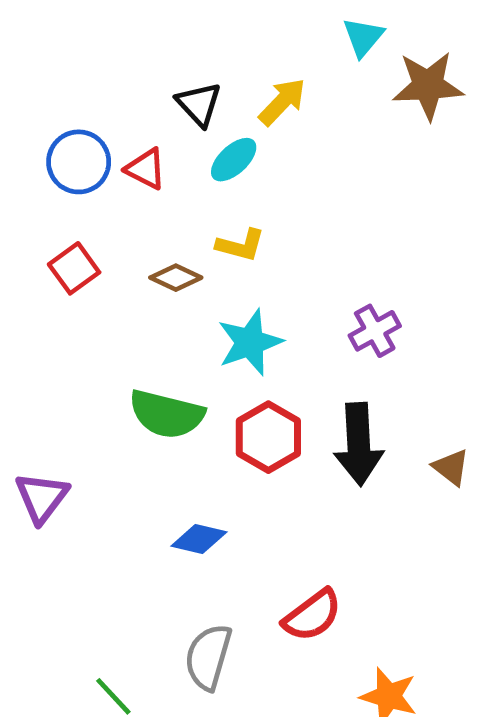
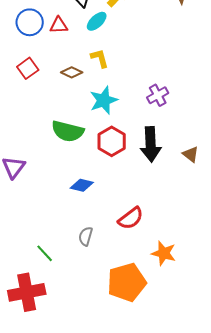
red triangle: (146, 169) -> (59, 25), turned -30
yellow L-shape: (241, 245) -> (100, 58), turned -120
gray semicircle: (208, 657) -> (86, 236), size x0.7

